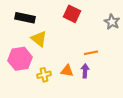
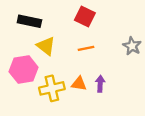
gray star: (112, 22) -> (132, 46), moved
orange line: (91, 53) -> (86, 48), moved
yellow cross: (44, 75) -> (52, 88), size x1.5

